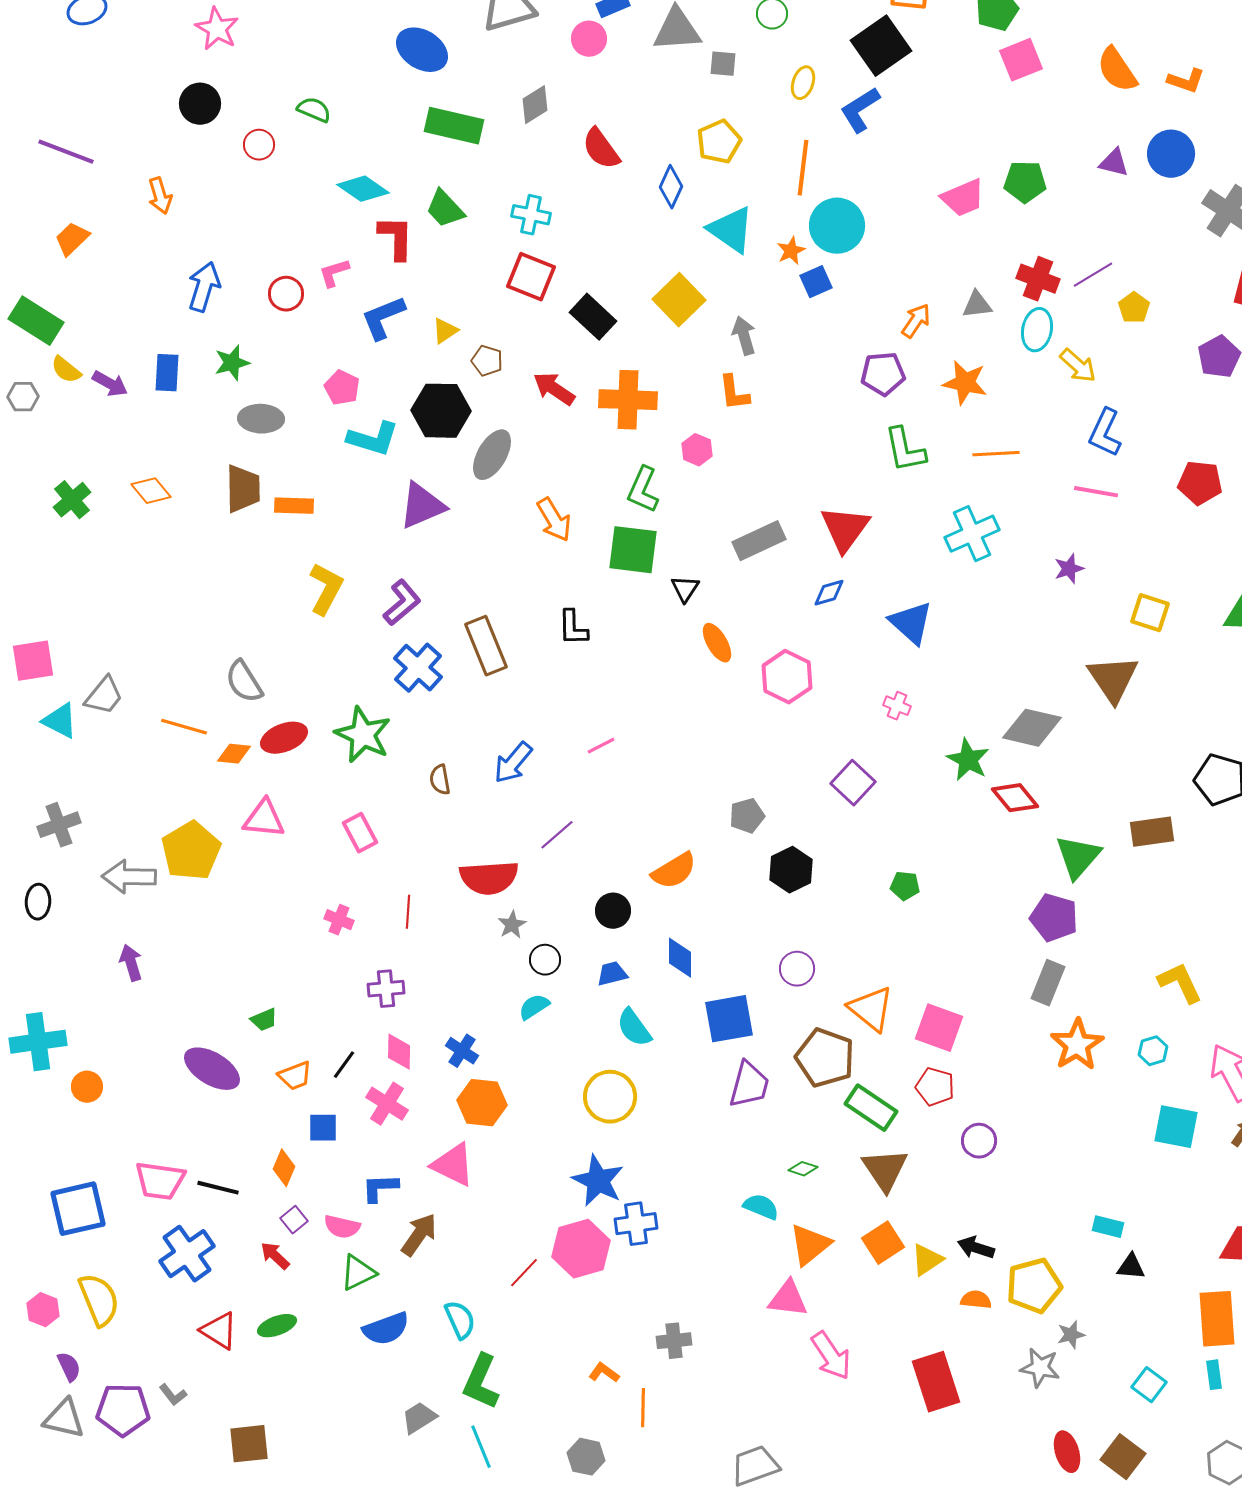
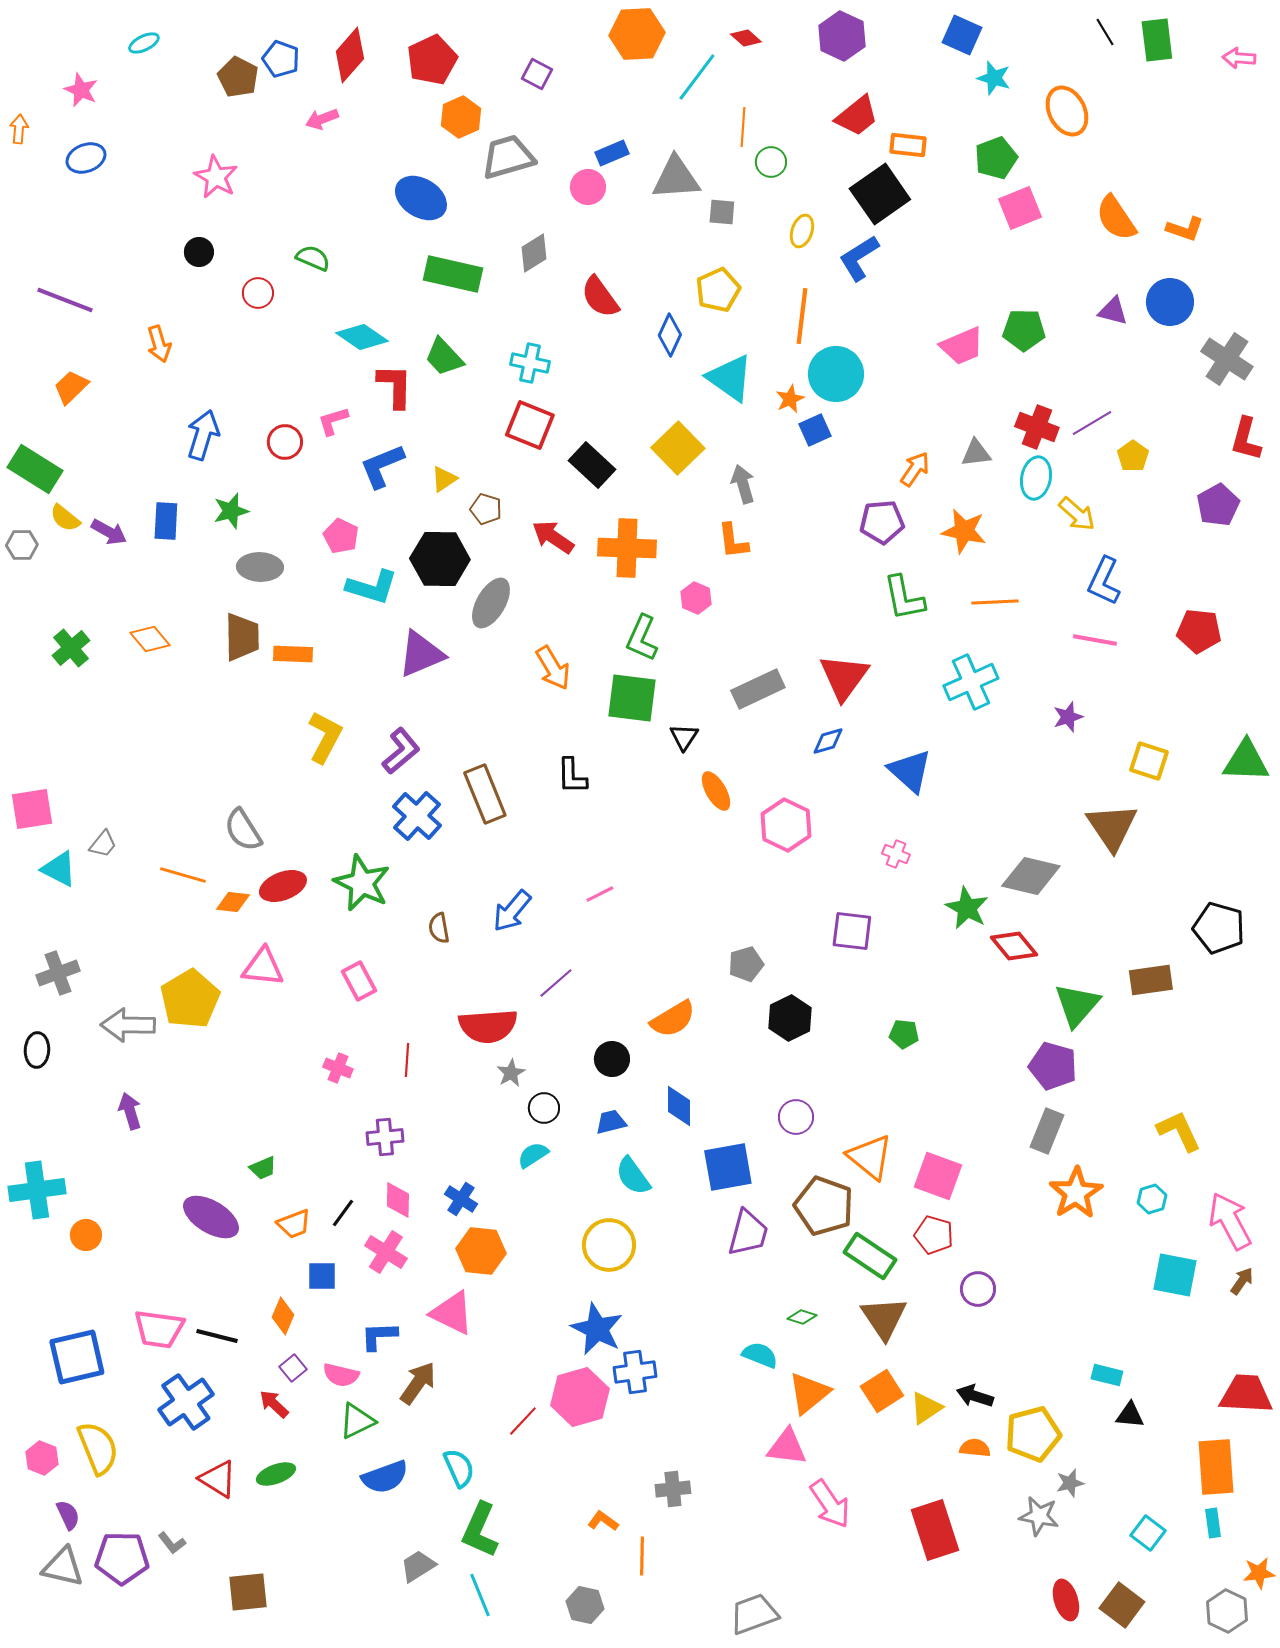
black circle: (200, 104) -> (199, 252), size x0.7
gray trapezoid: (104, 696) -> (103, 844), size x0.7
purple square: (853, 783) -> (852, 931), turned -36

